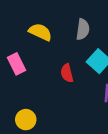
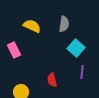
red semicircle: (67, 73) -> (52, 80), moved

